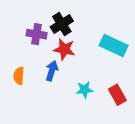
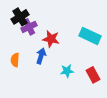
black cross: (62, 24) -> (20, 17), moved
purple cross: (37, 34) -> (29, 27), turned -35

